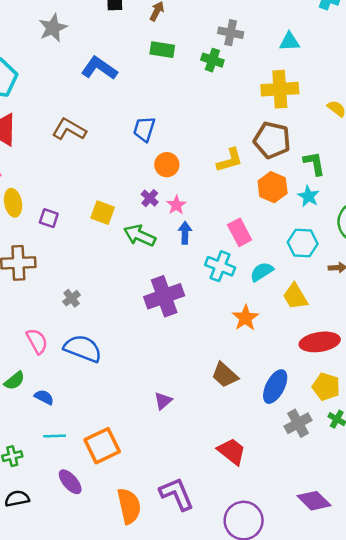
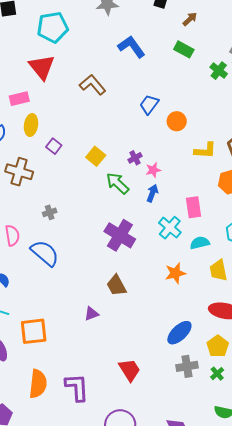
orange circle: (167, 165) -> (177, 121), moved
purple cross: (164, 296) -> (120, 235), turned 32
brown trapezoid: (225, 375) -> (116, 285), moved

